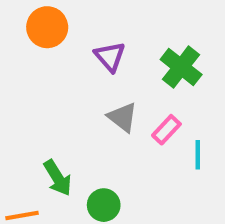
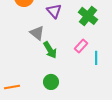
gray triangle: (122, 117) -> (37, 33), moved
green arrow: (58, 178) -> (50, 50), moved

